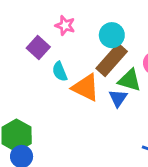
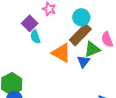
cyan semicircle: (60, 72) -> (35, 37), moved
green triangle: (130, 80) -> (92, 49), turned -42

